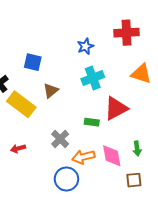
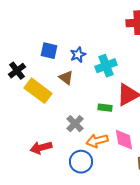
blue star: (85, 46) -> (78, 55), moved
brown triangle: (51, 91) -> (66, 78), turned -42
red arrow: (18, 148) -> (41, 148), moved, size x1.5

